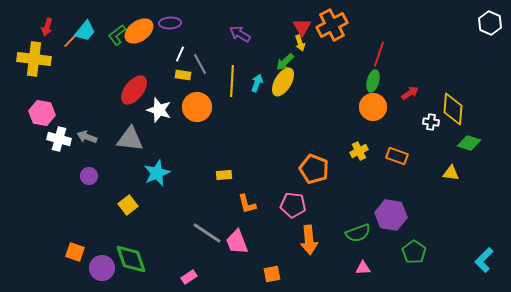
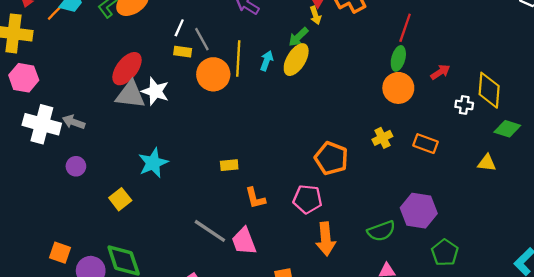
orange circle: (197, 107) -> (213, 74), moved
pink hexagon: (42, 113) -> (24, 78), moved
white cross: (59, 139) -> (42, 124), size x1.4
gray triangle: (130, 139) -> (130, 95), moved

